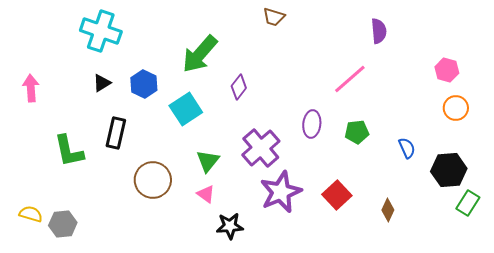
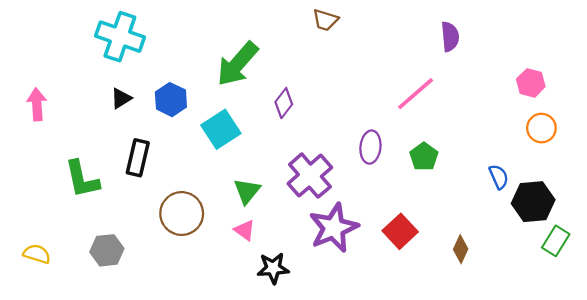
green pentagon: (357, 132) -> (424, 157), turned -30
blue semicircle: (407, 148) -> (499, 177), moved
gray hexagon: (63, 224) -> (107, 250), moved

